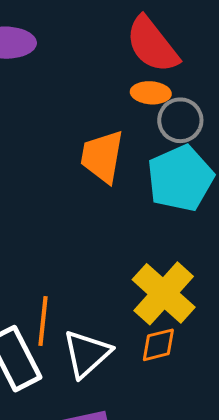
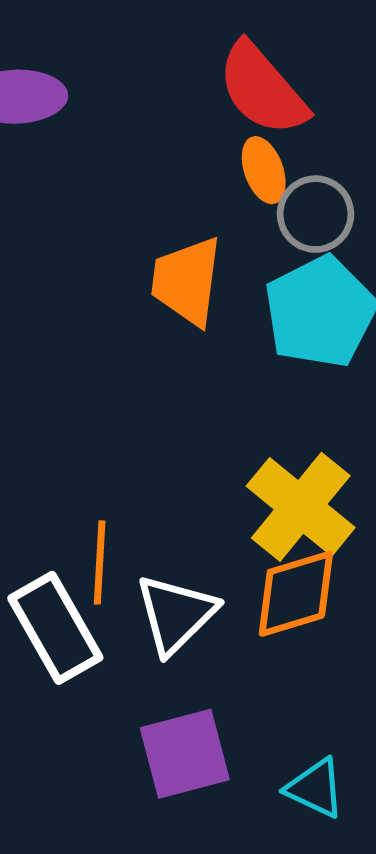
orange ellipse: (151, 93) -> (264, 170), turned 69
orange diamond: (158, 345) -> (296, 594), size x1.5

